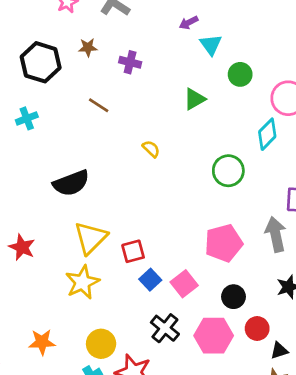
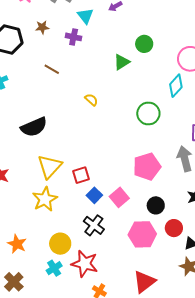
cyan triangle: (211, 45) -> (85, 16), moved
green circle: (240, 74) -> (144, 44), moved
black cross: (165, 328) -> (94, 225), moved
orange star: (42, 342) -> (17, 244), turned 30

